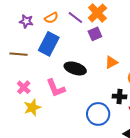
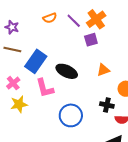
purple star: (26, 21) -> (12, 27), moved
blue rectangle: (49, 44) -> (36, 61), moved
blue circle: (98, 114) -> (71, 115), moved

